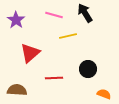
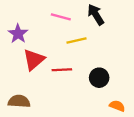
purple star: (16, 20) -> (18, 34), moved
red line: (54, 78) -> (62, 70), moved

